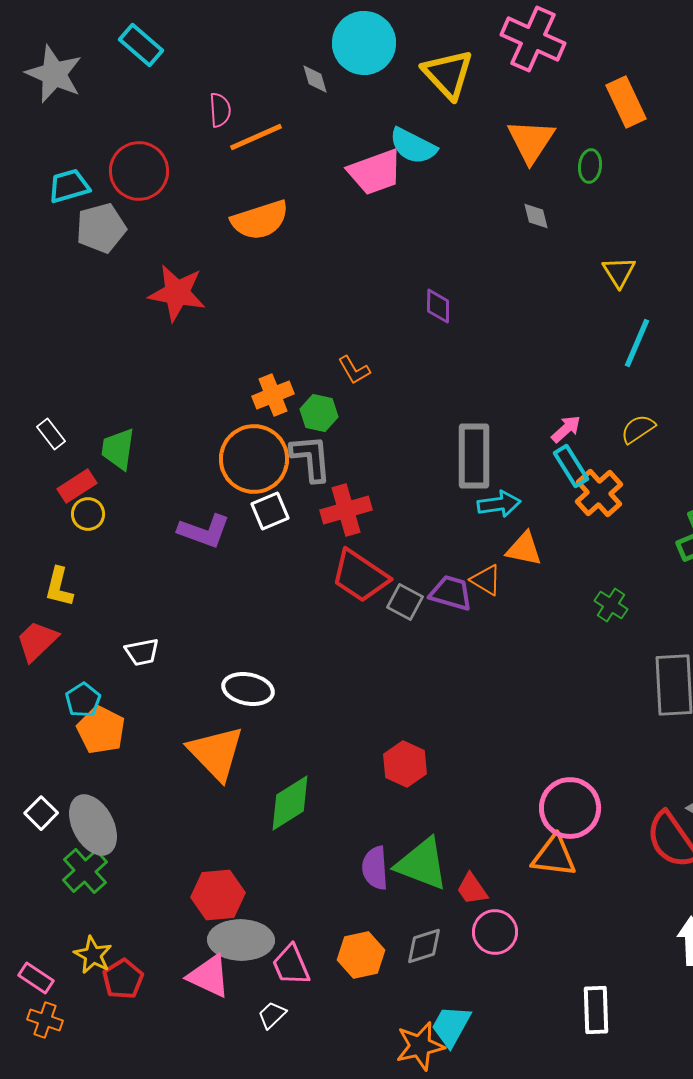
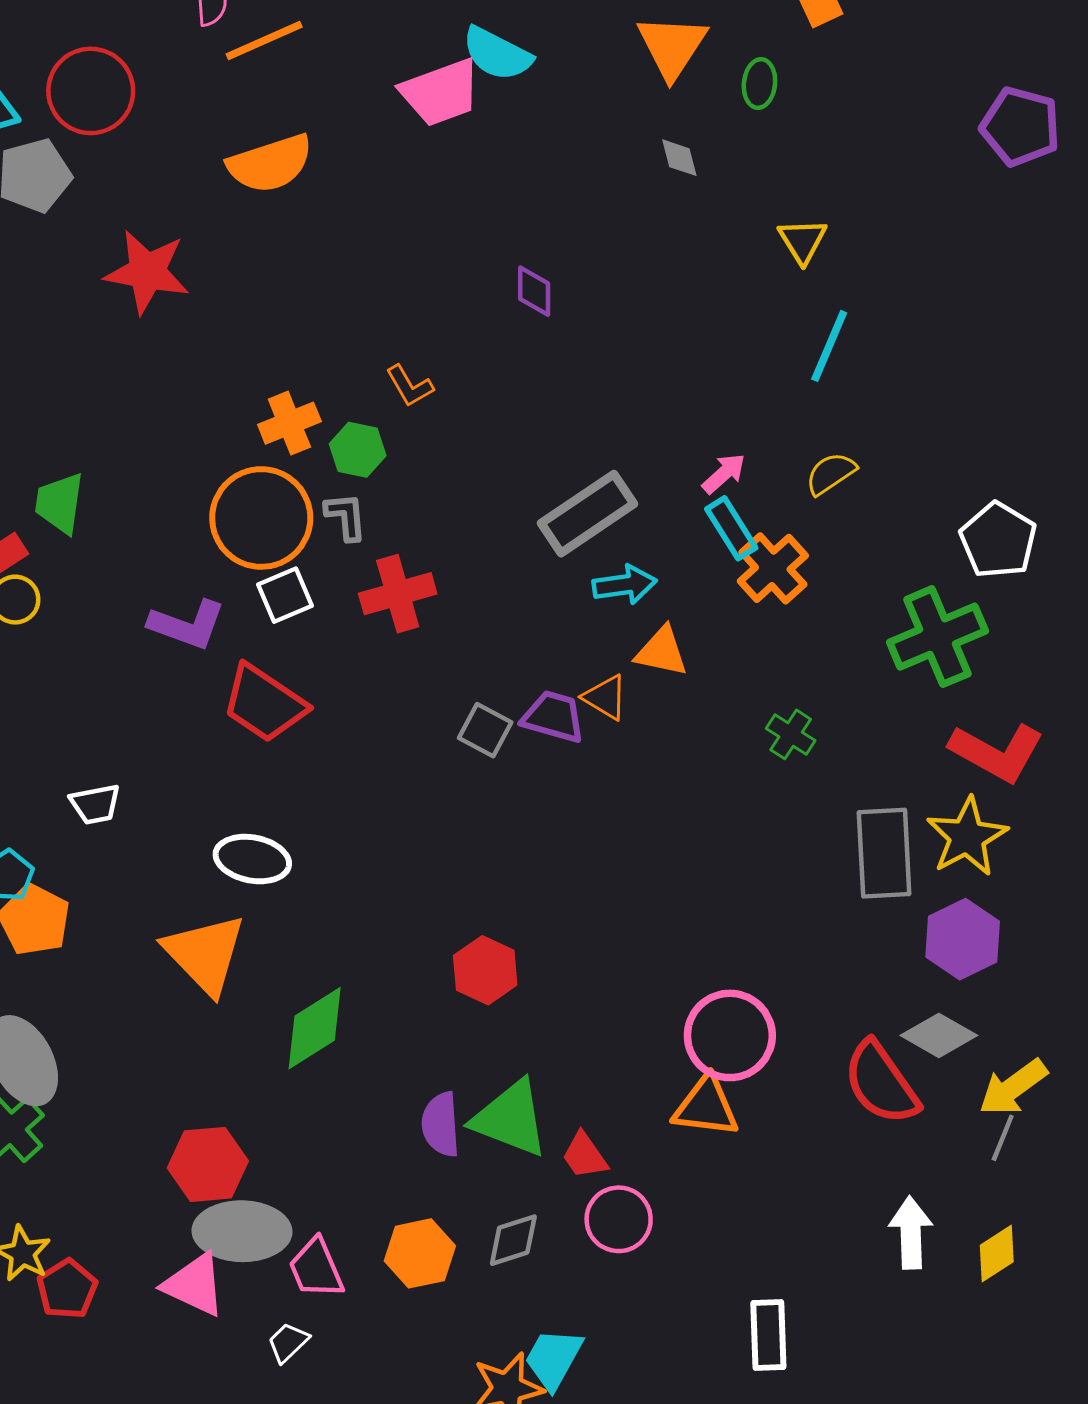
gray rectangle: (474, 456) -> (587, 514), turned 56
gray L-shape: (311, 458) -> (346, 517), size x0.7
red trapezoid: (360, 576) -> (264, 703), moved

